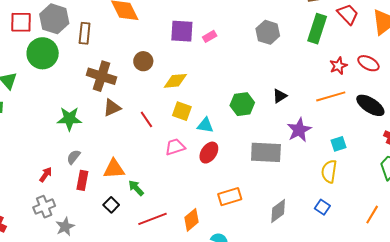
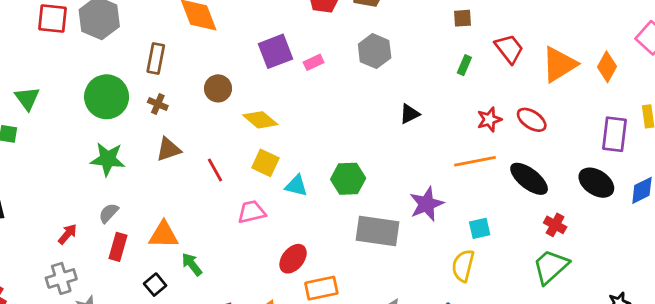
green rectangle: (317, 29) -> (464, 65), size x0.5
purple square: (182, 31) -> (276, 51), turned -30
gray hexagon: (268, 32) -> (375, 51), moved
brown rectangle: (85, 33) -> (156, 58), moved
green circle: (43, 53) -> (107, 97), moved
brown cross: (101, 76) -> (158, 104), size x0.5
yellow diamond: (175, 81) -> (260, 120), turned 40
black triangle: (280, 96) -> (409, 114), moved
green hexagon: (242, 104) -> (348, 179), moved
red ellipse: (209, 153) -> (293, 259), moved

